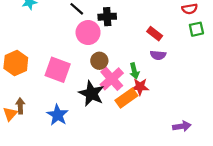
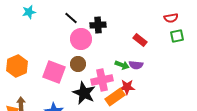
purple semicircle: (158, 55) -> (136, 65), moved
brown circle: (99, 61) -> (78, 64), moved
green arrow: (134, 71) -> (122, 65), moved, turned -56
pink cross: (112, 79) -> (102, 80), turned 30

